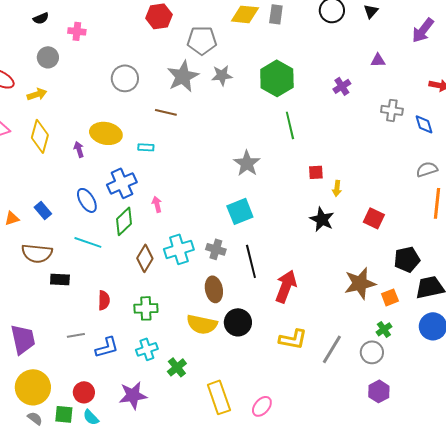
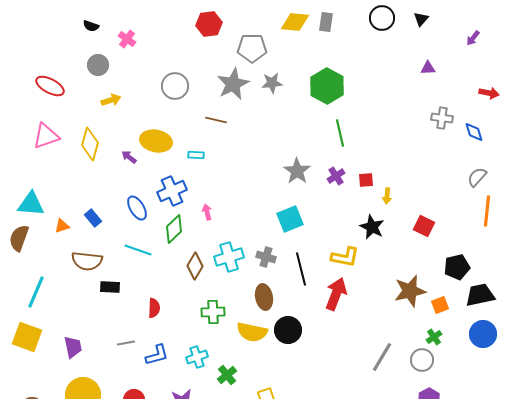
black semicircle: (41, 18) -> (91, 26), turned 42
purple arrow: (423, 30) -> (473, 38), size x0.6
pink cross: (77, 31) -> (127, 39), turned 30
purple cross: (342, 86) -> (336, 176), moved
yellow arrow: (37, 94) -> (111, 100), moved
purple arrow: (79, 149) -> (129, 157), turned -35
gray semicircle: (427, 169) -> (477, 177), turned -30
green cross: (146, 308) -> (213, 312), moved
purple trapezoid: (23, 339) -> (73, 347), size x0.7
yellow L-shape: (293, 339) -> (345, 257), moved

